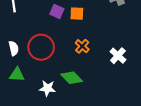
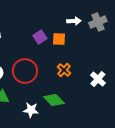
purple square: (57, 11) -> (40, 37), turned 32

